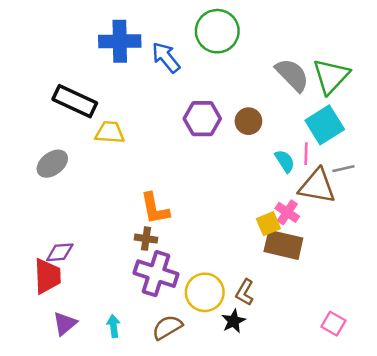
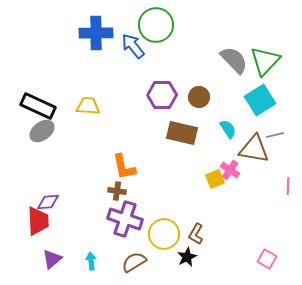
green circle: (217, 31) -> (156, 25), moved
black rectangle: (75, 101) -> (38, 106), moved
pink line: (306, 154) -> (288, 186), moved
brown rectangle: (283, 245) -> (182, 133), moved

